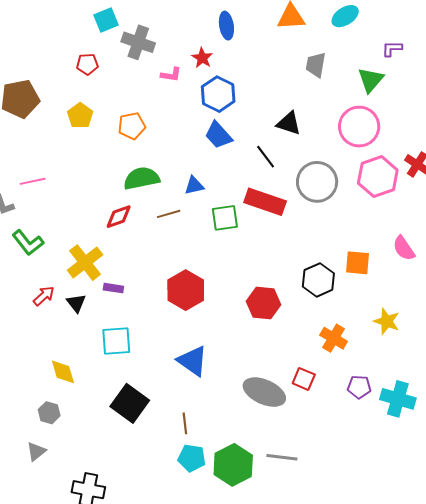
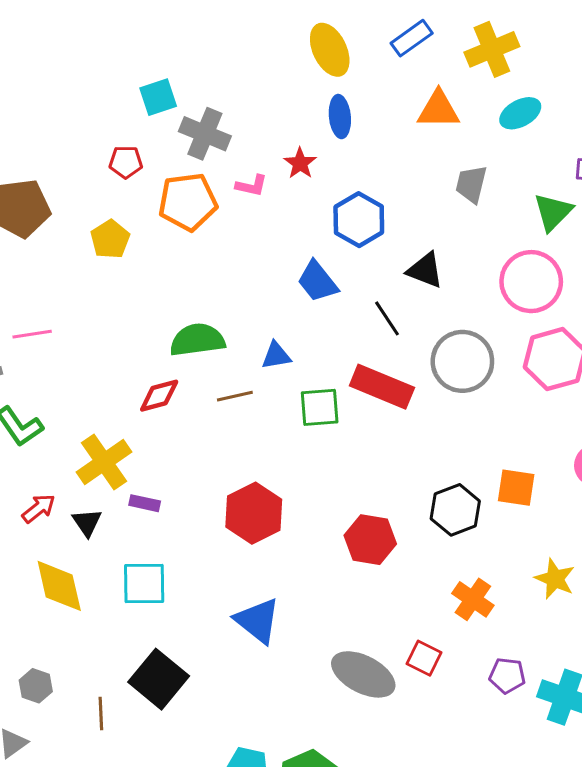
blue hexagon: (218, 94) -> (359, 220), moved
orange pentagon: (132, 126) -> (188, 202), moved, size x1.4
yellow diamond: (63, 372) -> (59, 586), moved, size x1.4
brown line: (185, 423) -> (101, 714), moved

